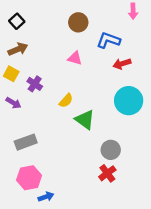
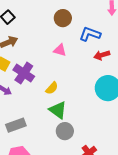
purple cross: (35, 84) -> (24, 73), size x1.5
green triangle: (85, 120) -> (58, 110), moved
gray circle: (111, 150) -> (65, 131), moved

